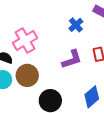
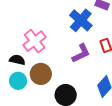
blue cross: (76, 25) -> (81, 20), size x1.6

